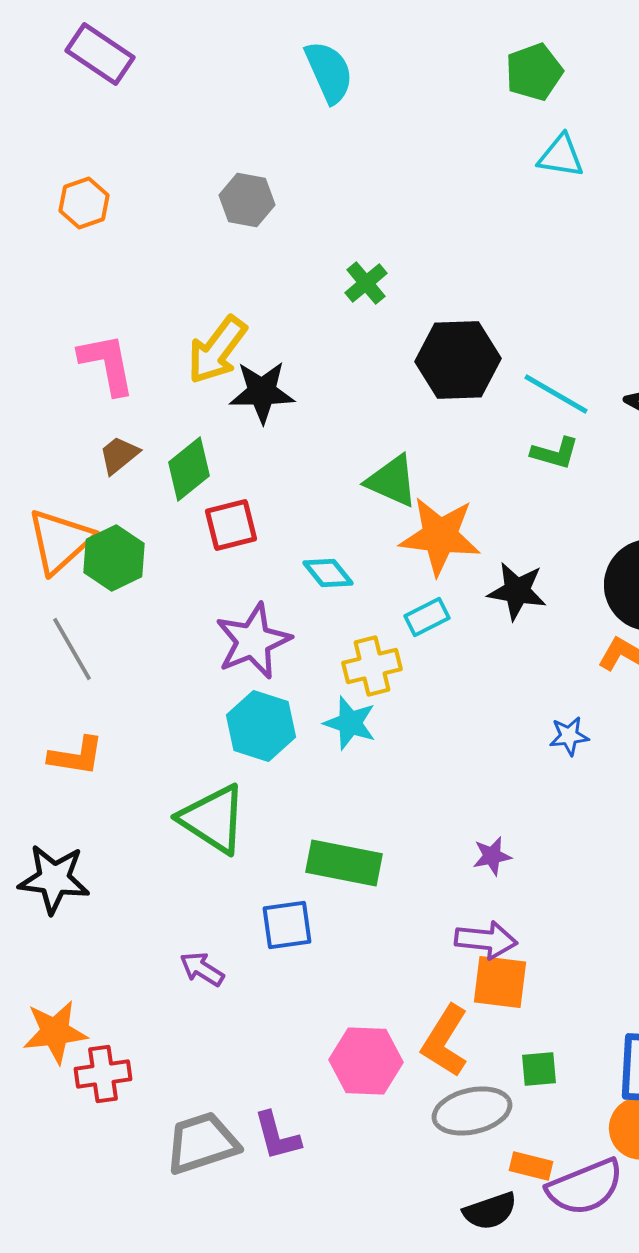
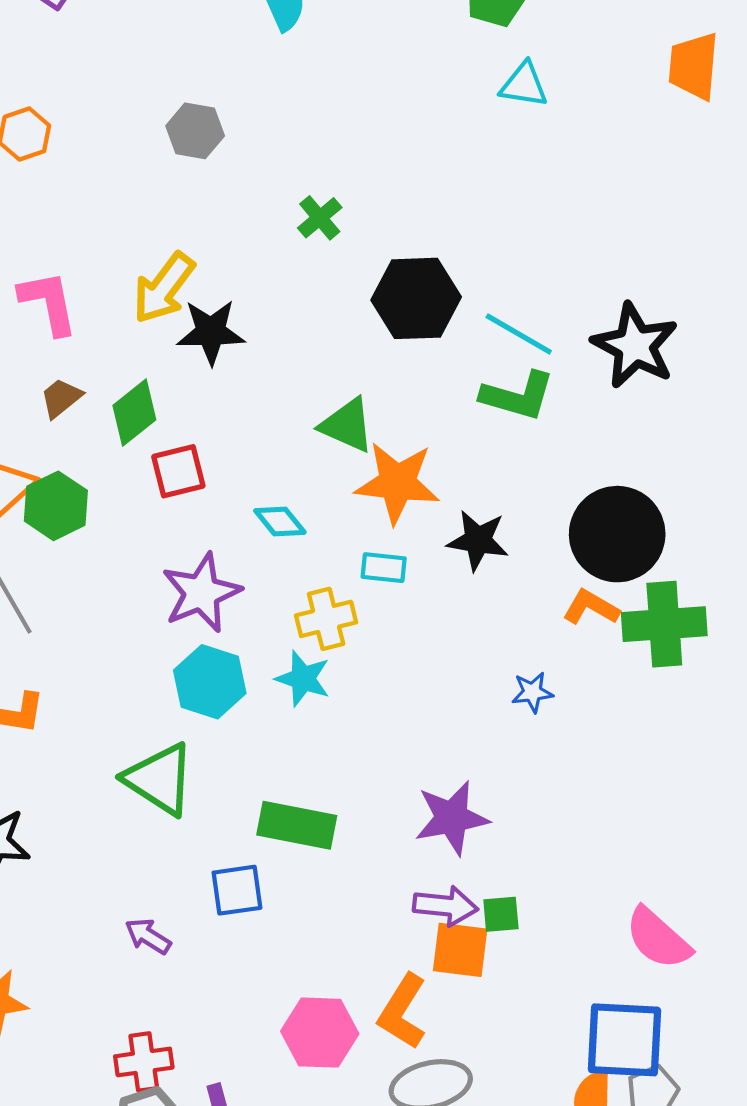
green L-shape: (555, 453) -> (518, 396), size x1.5
cyan rectangle: (427, 617) -> (384, 568), turned 33
purple star: (492, 856) -> (452, 818), size x1.8
green square: (539, 1069) -> (501, 914), moved
red cross: (103, 1074) -> (144, 1062), moved

